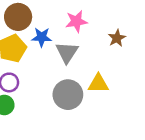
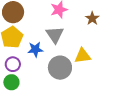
blue star: (42, 37) -> (35, 49), moved

